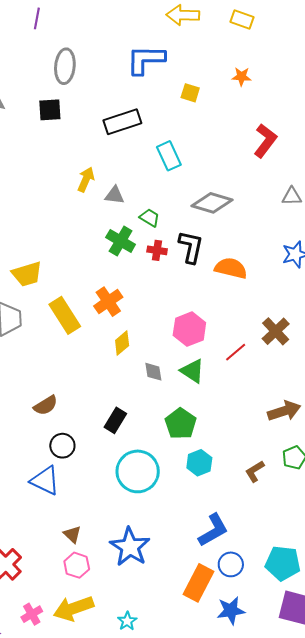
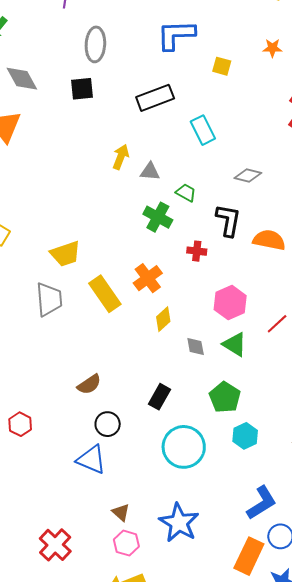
gray diamond: (212, 203) -> (248, 176), size x0.7
red cross: (157, 250) -> (197, 251), moved

